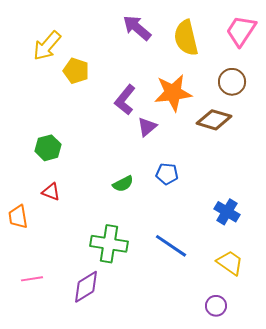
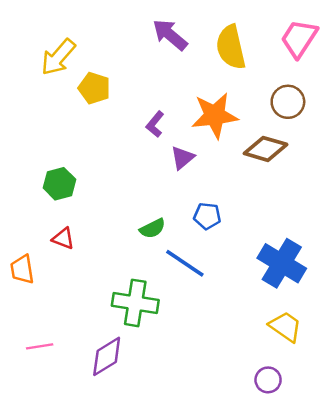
purple L-shape: (125, 100) -> (155, 124), size x0.7
blue cross: (227, 212) -> (282, 263), size x1.5
blue line: (171, 246) -> (185, 263), moved

